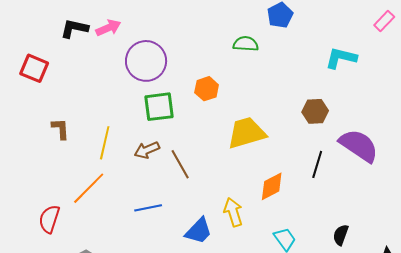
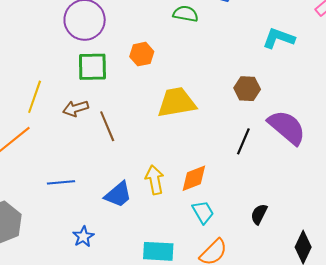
orange diamond: (272, 186) -> (194, 178), moved
blue line: (148, 208) -> (61, 182), moved

